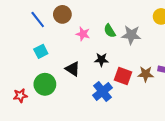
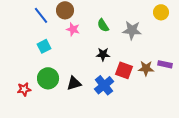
green semicircle: (110, 31) -> (103, 25), moved
pink star: (83, 34) -> (73, 29), moved
black triangle: (73, 69) -> (74, 83), moved, turned -49

